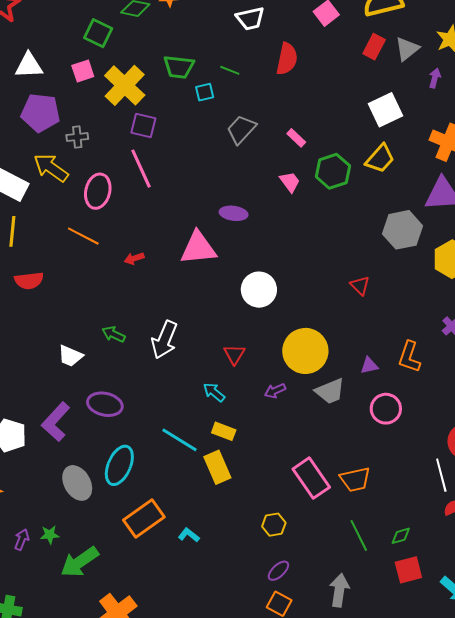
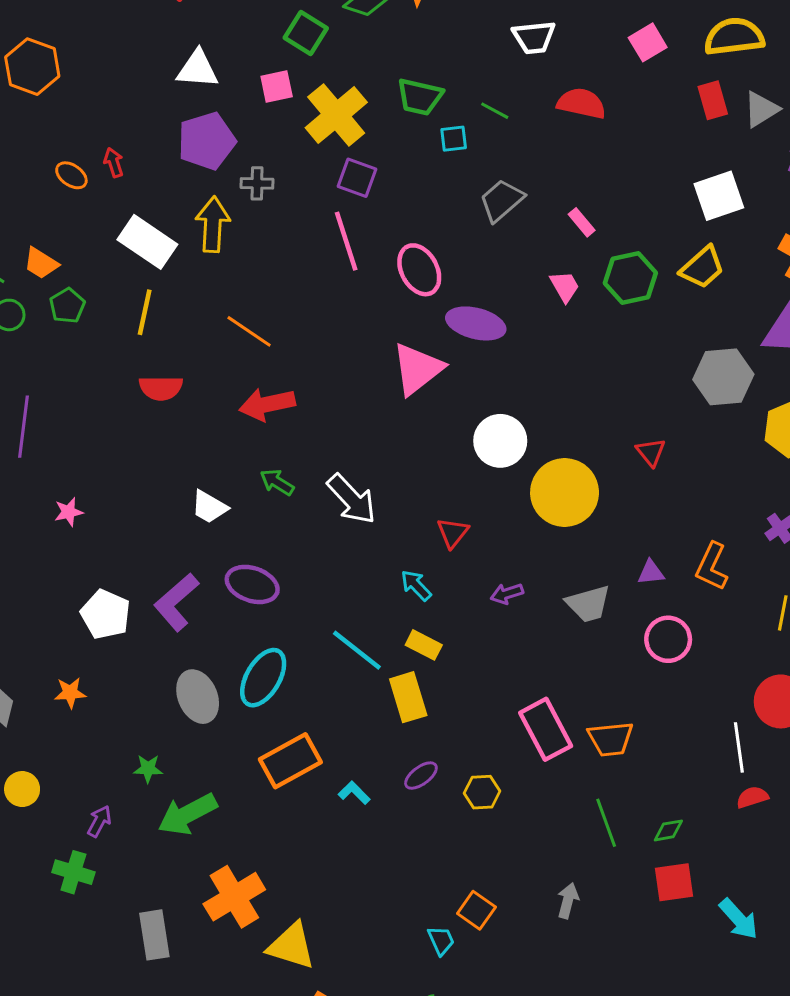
red rectangle: (374, 47) -> (713, 100), turned -50
red semicircle: (287, 59) -> (581, 103), turned -96
purple pentagon: (40, 113) -> (207, 141), turned -30
yellow arrow: (51, 168) -> (213, 224), turned 51
pink ellipse: (98, 191) -> (419, 270), moved, turned -48
purple ellipse: (234, 213) -> (476, 323), size x1.4
pink triangle: (198, 248) -> (417, 369), turned -39
red arrow: (134, 258) -> (267, 404), moved, size x1.8
white arrow: (164, 340) -> (352, 499), turned -72
yellow circle: (305, 351) -> (565, 492), moved
purple arrow: (22, 540) -> (99, 821), moved
purple ellipse: (278, 571) -> (421, 776), moved
gray arrow: (339, 590) -> (568, 901), size x0.7

